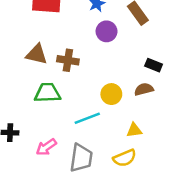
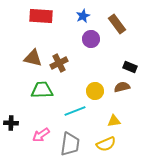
brown cross: (68, 60) -> (59, 63), turned -36

